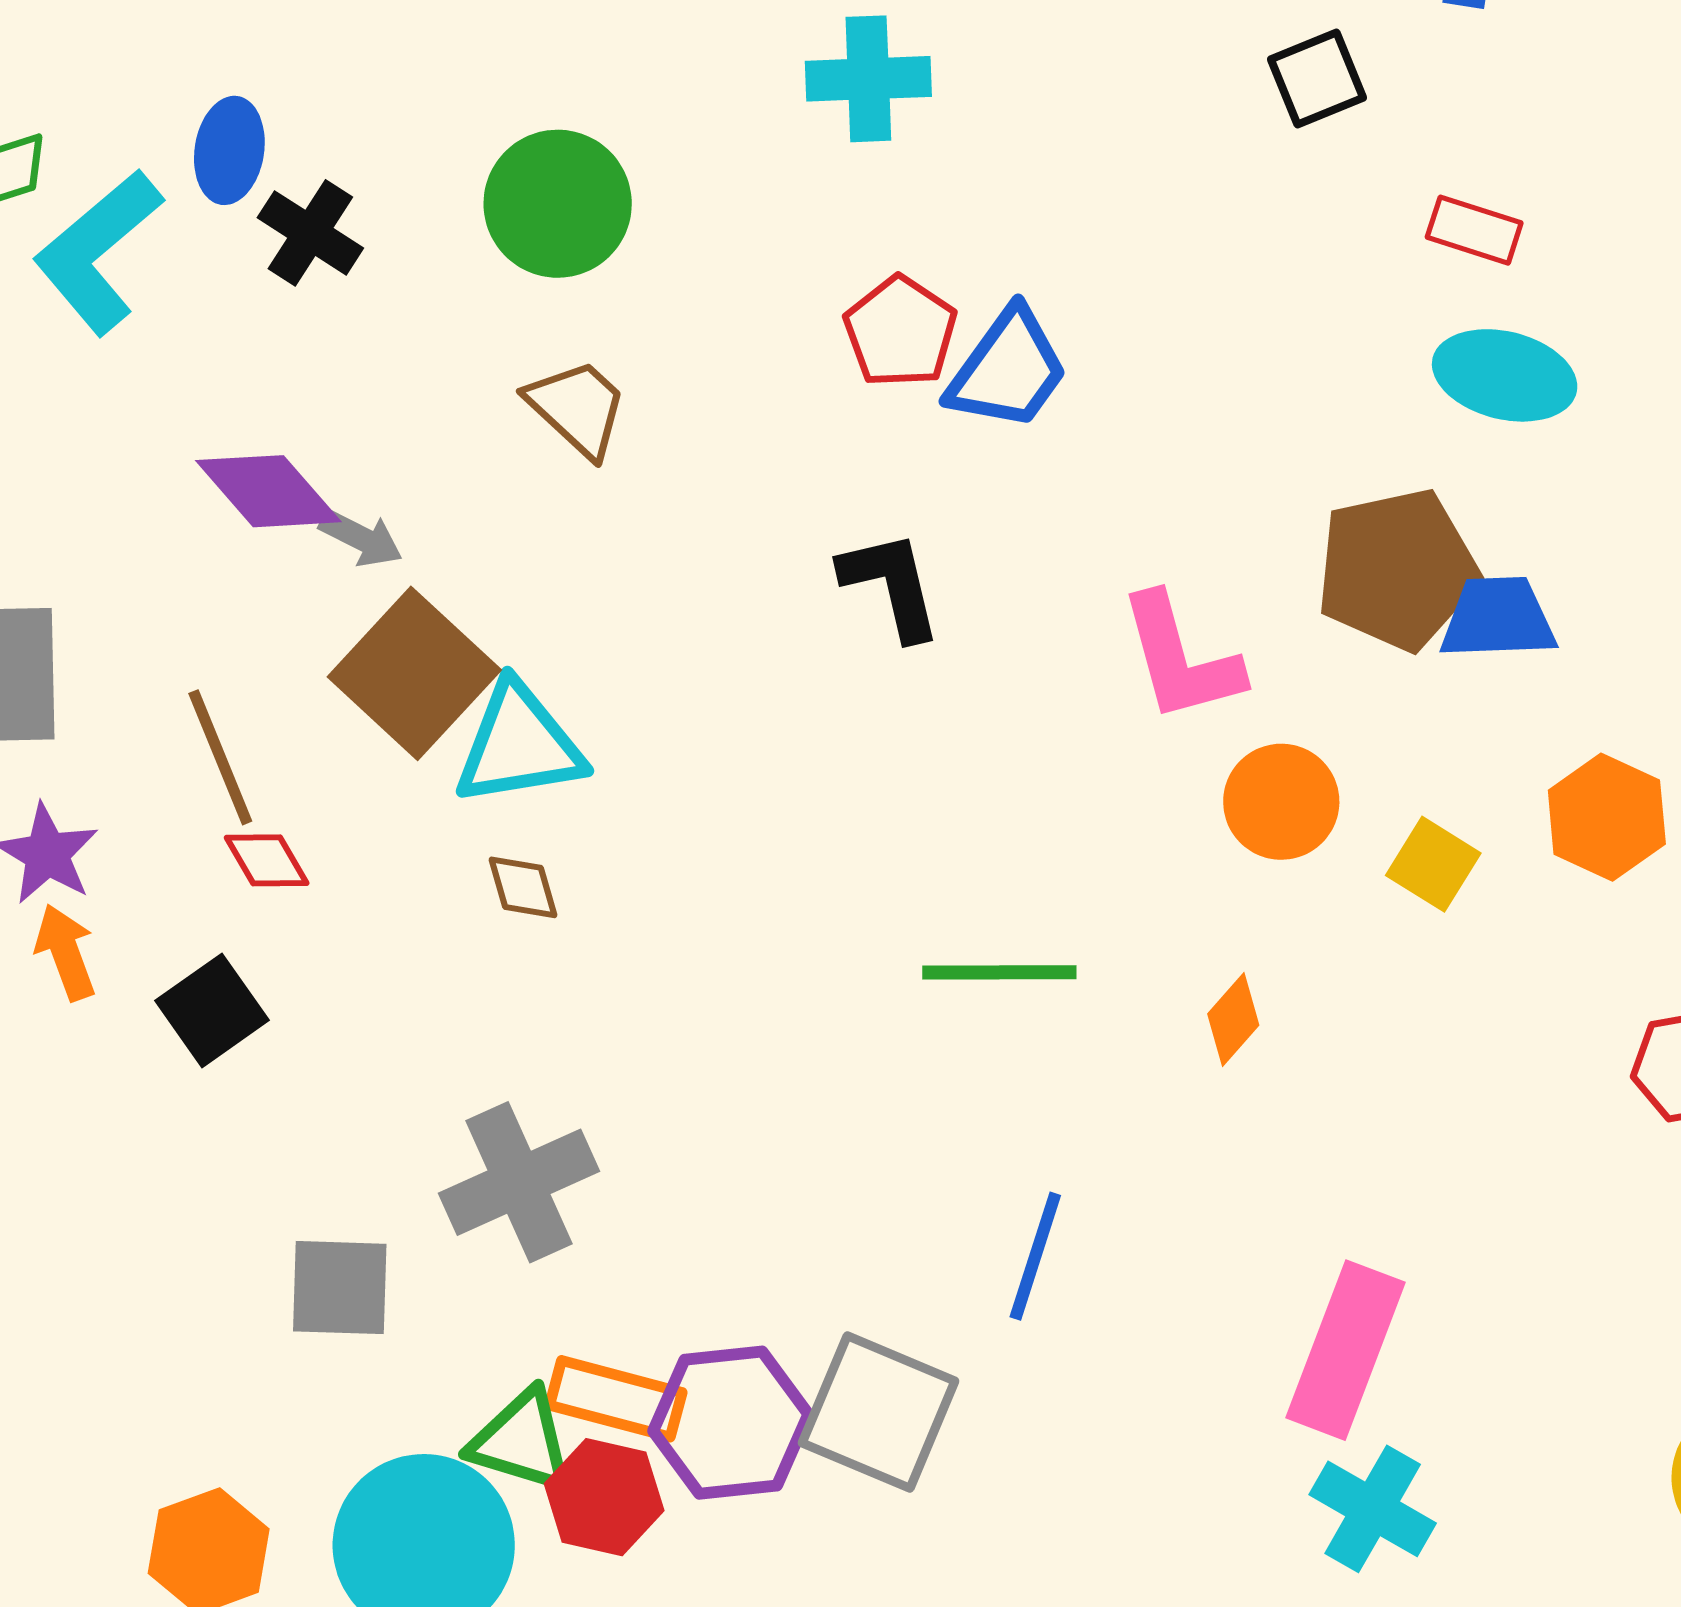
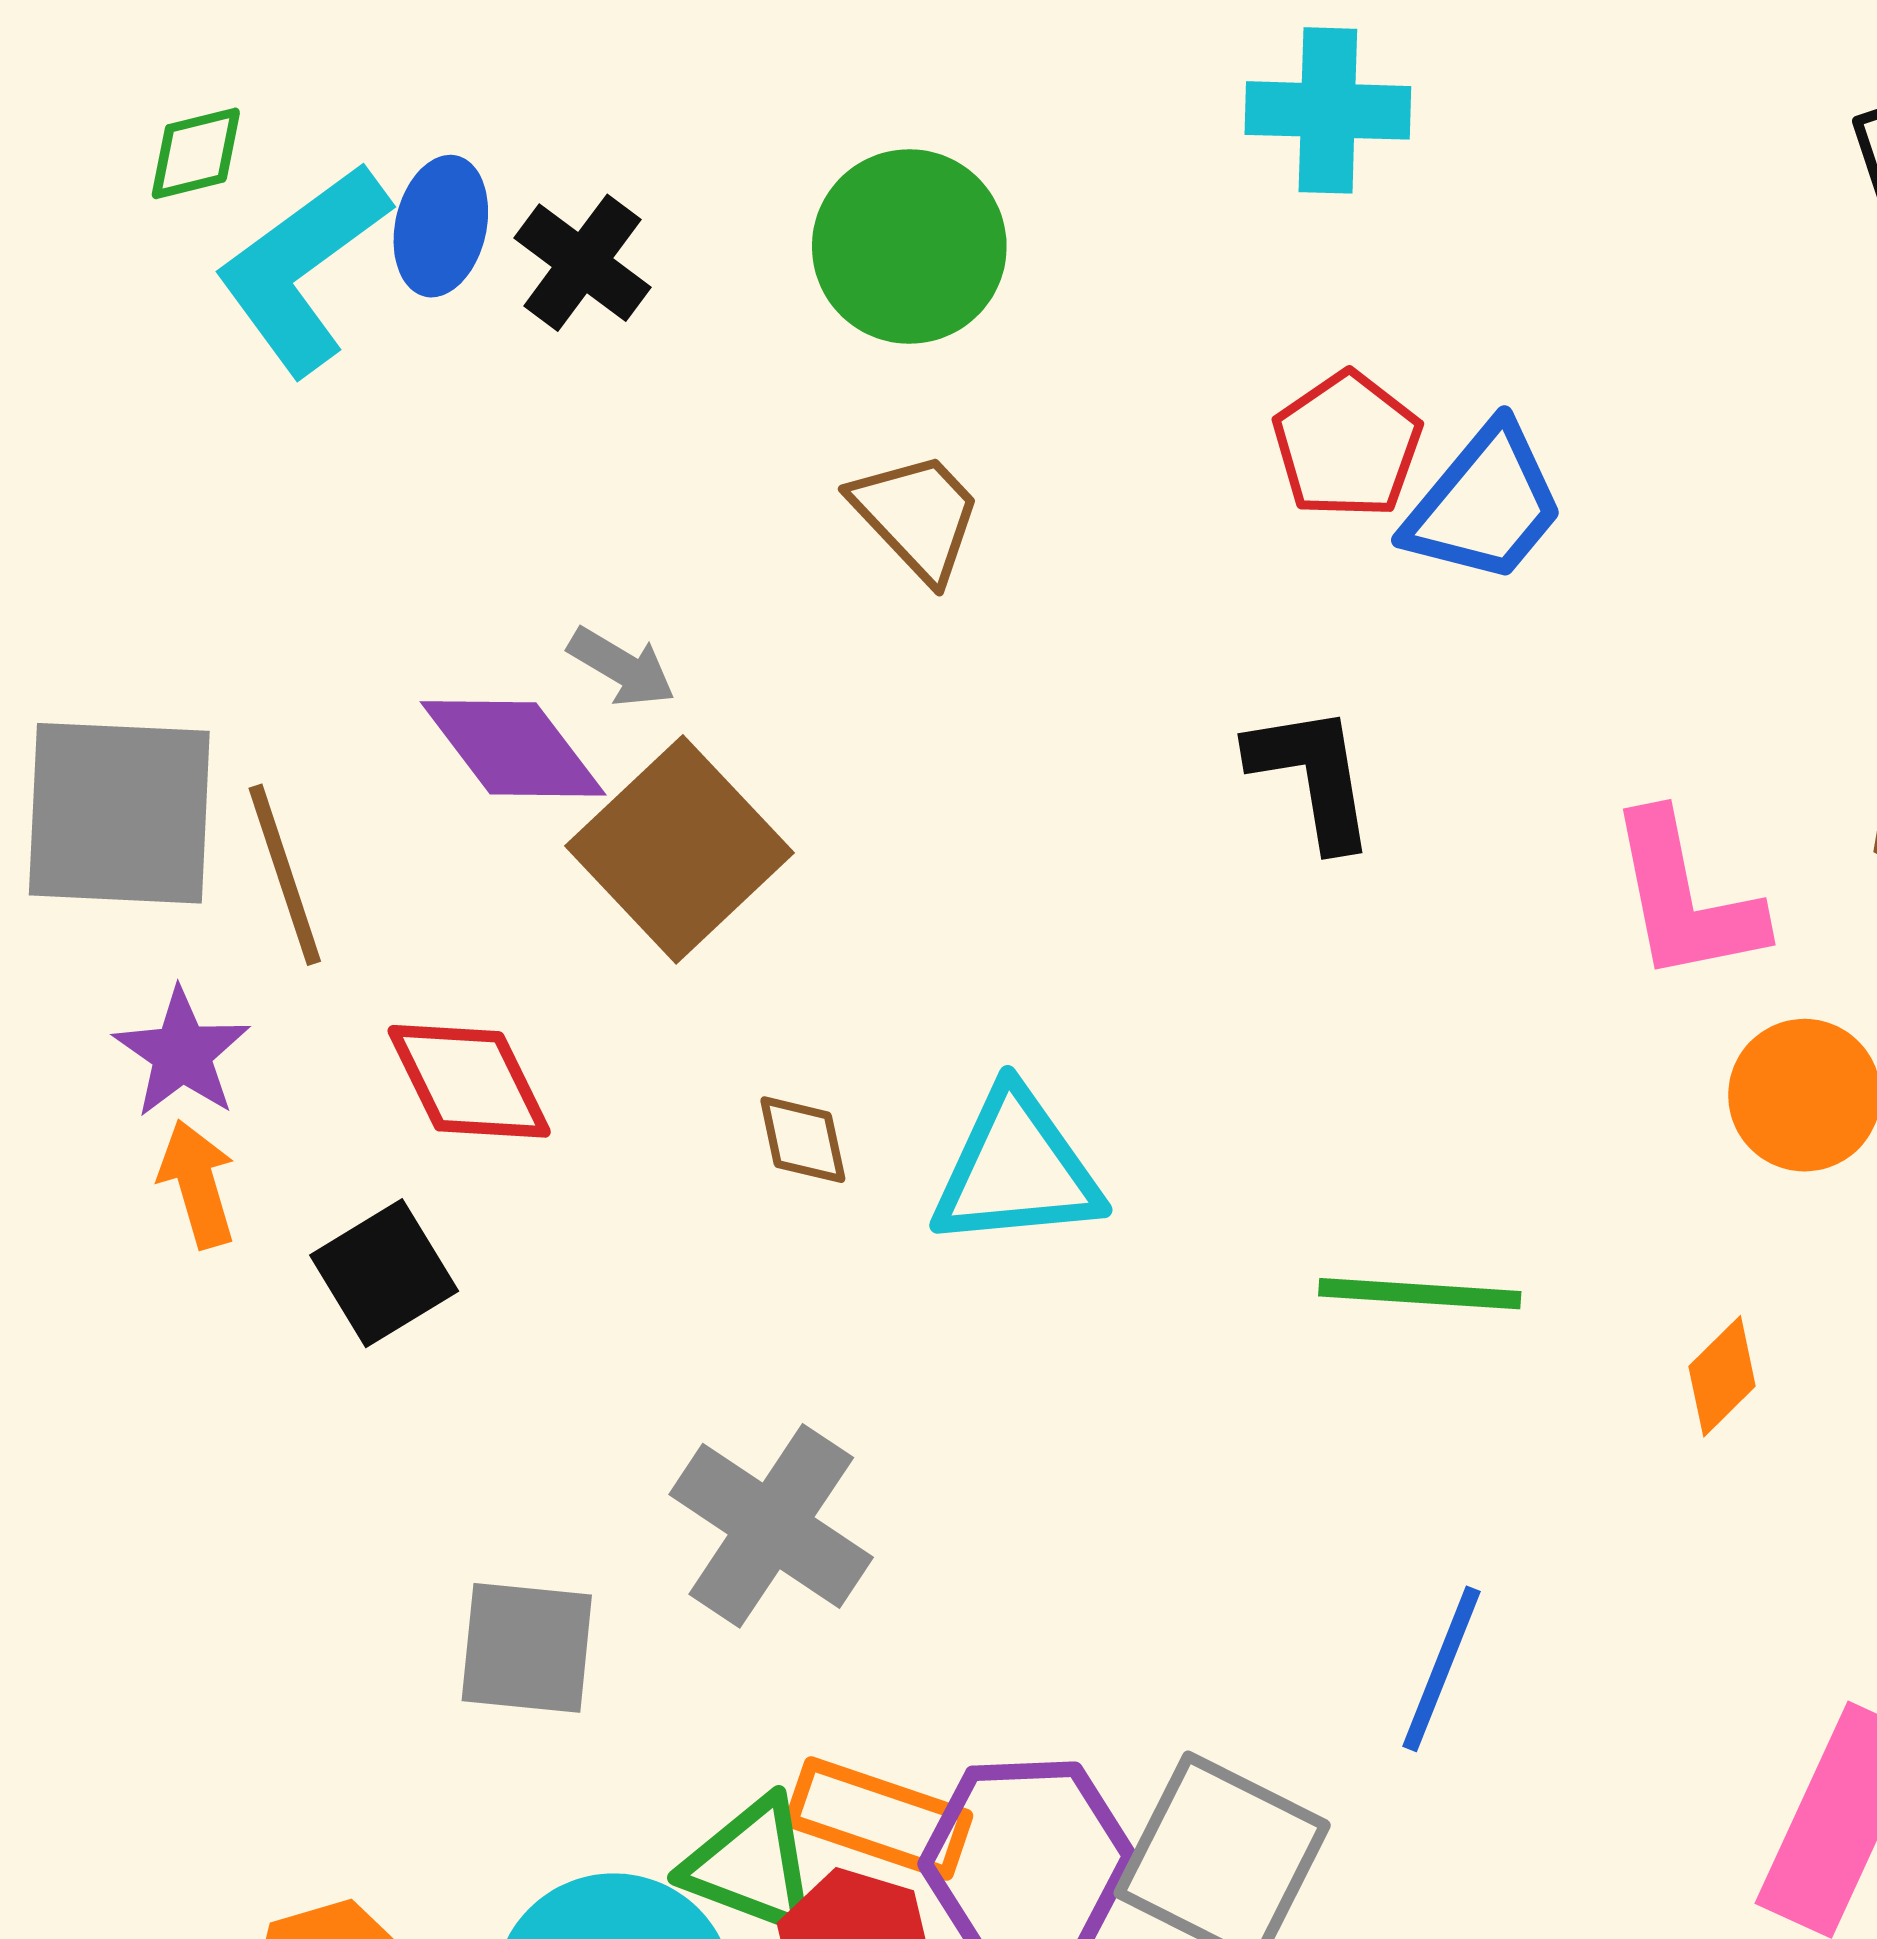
blue ellipse: (229, 150) -> (441, 226), moved
purple diamond: (268, 491) -> (513, 748), moved
cyan triangle: (519, 745) -> (1016, 1170), moved
brown line: (220, 757) -> (285, 875), moved
red diamond: (267, 860) -> (469, 1081), size x1.5
gray cross: (519, 1182) -> (771, 1526), turned -36

